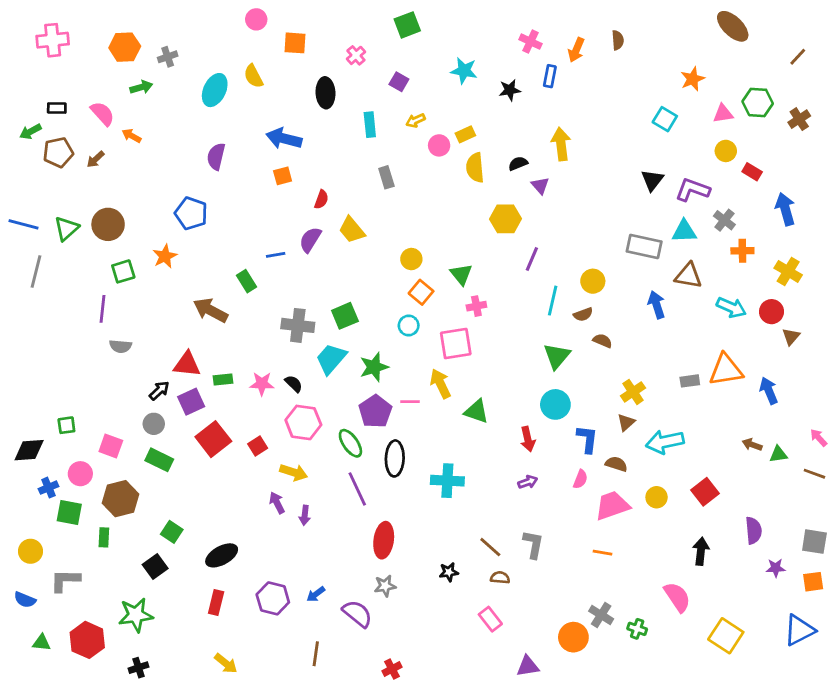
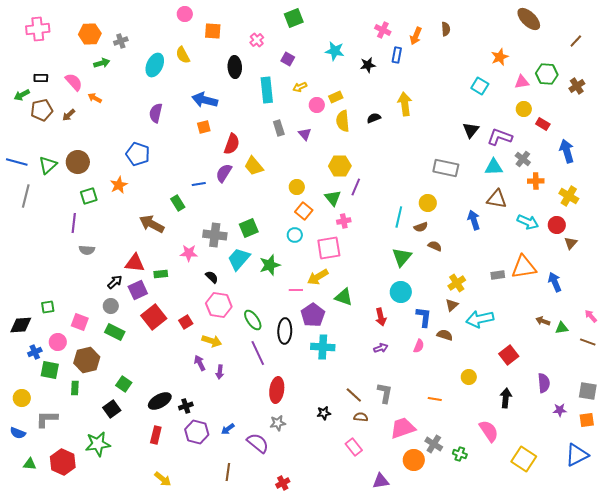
cyan rectangle: (370, 125) -> (267, 90), size x1.4
purple triangle: (540, 186) -> (305, 134), moved
red semicircle: (321, 199) -> (232, 144), size x1.5
yellow hexagon: (506, 219) -> (340, 166), moved
gray rectangle: (644, 247) -> (446, 168), moved
purple line: (532, 259) -> (356, 187), moved
pink star: (262, 384) -> (189, 253), moved
yellow arrow: (440, 384) -> (318, 277), turned -95
purple pentagon: (375, 411) -> (313, 315), moved
yellow circle: (657, 497) -> (469, 377), moved
pink trapezoid: (612, 506) -> (403, 428), moved
black cross: (139, 668) -> (186, 406), moved

